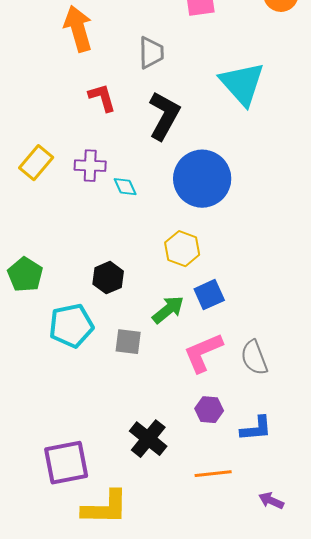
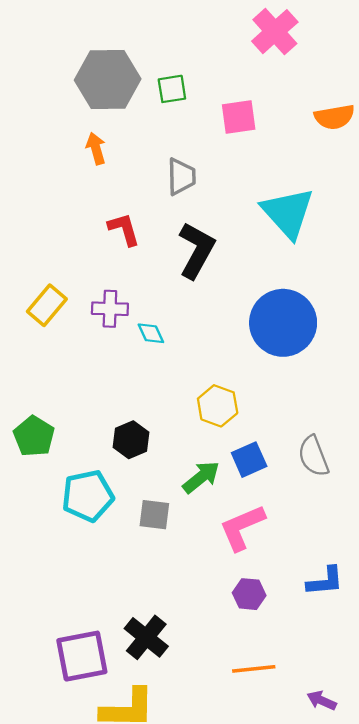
orange arrow: (78, 29) -> (96, 149), size x0.6
blue circle: (202, 179) -> (283, 323), moved
gray semicircle: (254, 358) -> (313, 456), moved
blue L-shape: (256, 429) -> (325, 581), moved
black cross: (148, 439) -> (146, 637), moved

